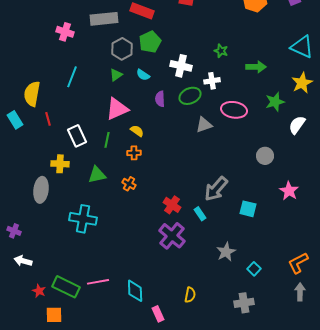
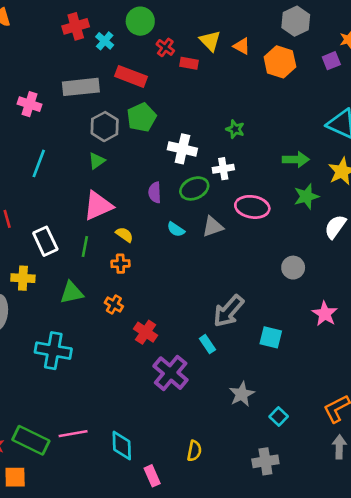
green arrow: (256, 67) -> (296, 159), moved
cyan semicircle: (143, 75) -> (176, 229), moved
red cross: (172, 205) -> (146, 332), moved

